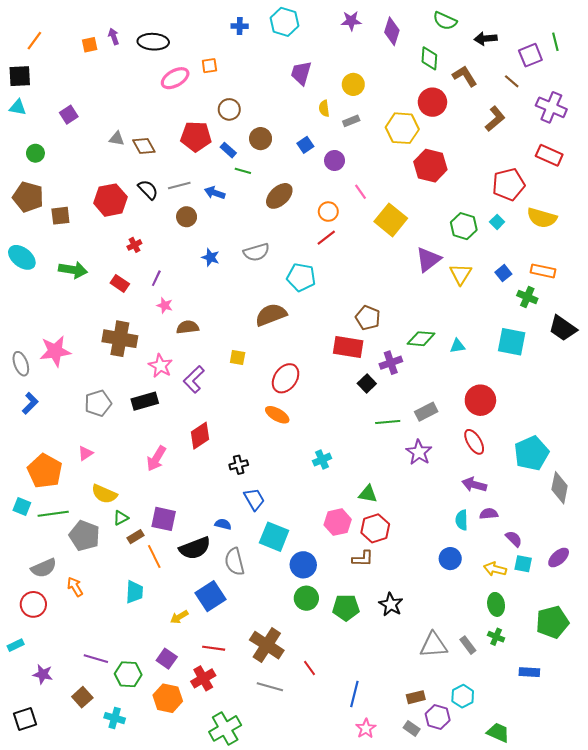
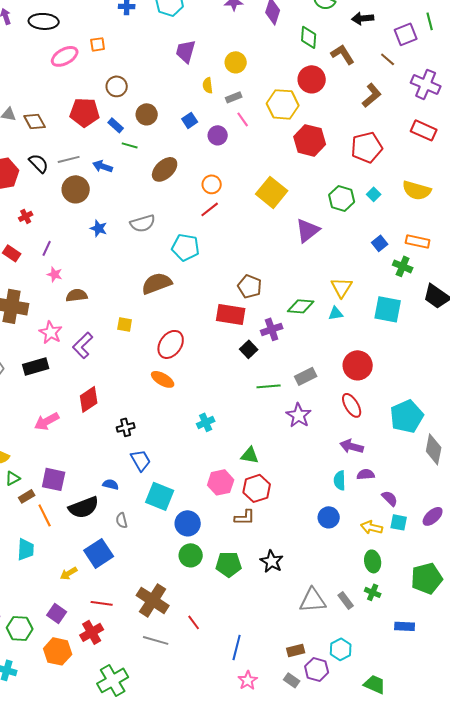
red pentagon: (509, 184) -> (367, 147), moved
pink line: (361, 192) -> (243, 119), moved
brown circle: (187, 217) -> (76, 189), size x1.4
yellow triangle: (461, 274) -> (342, 287), moved
pink arrow: (156, 459) -> (47, 421), turned 30
gray semicircle: (234, 562) -> (122, 520), size x0.6

